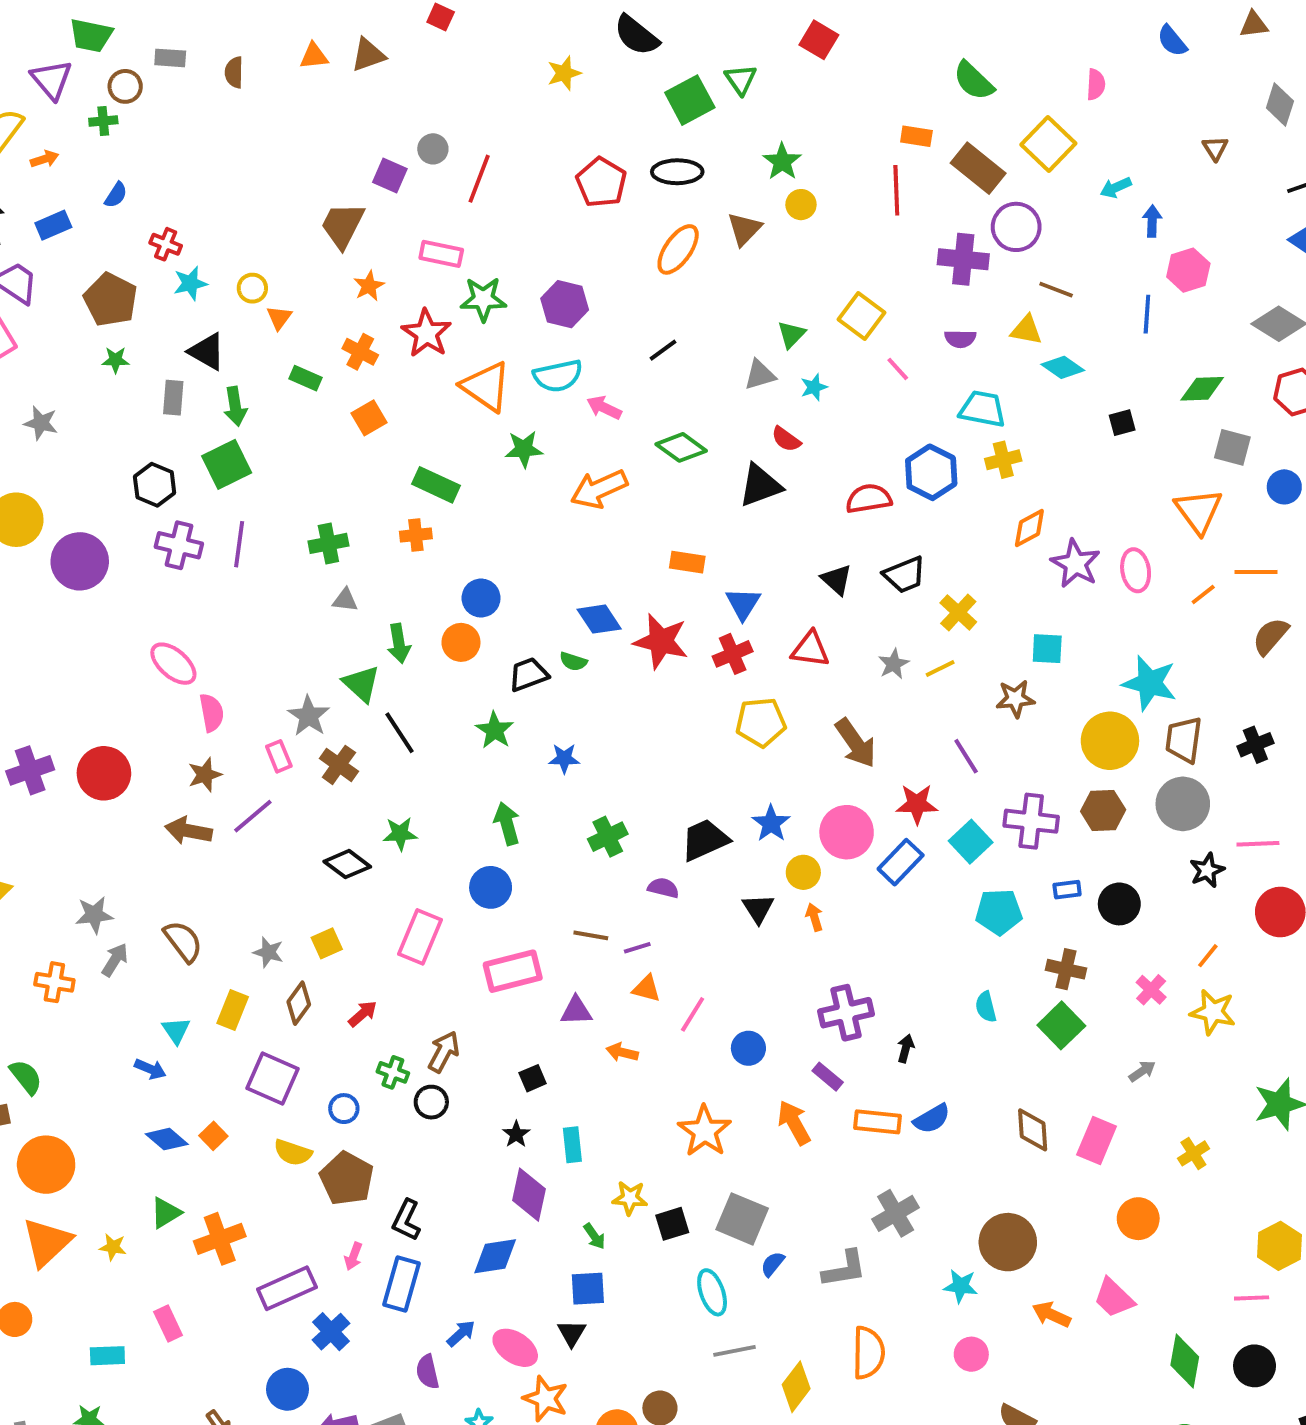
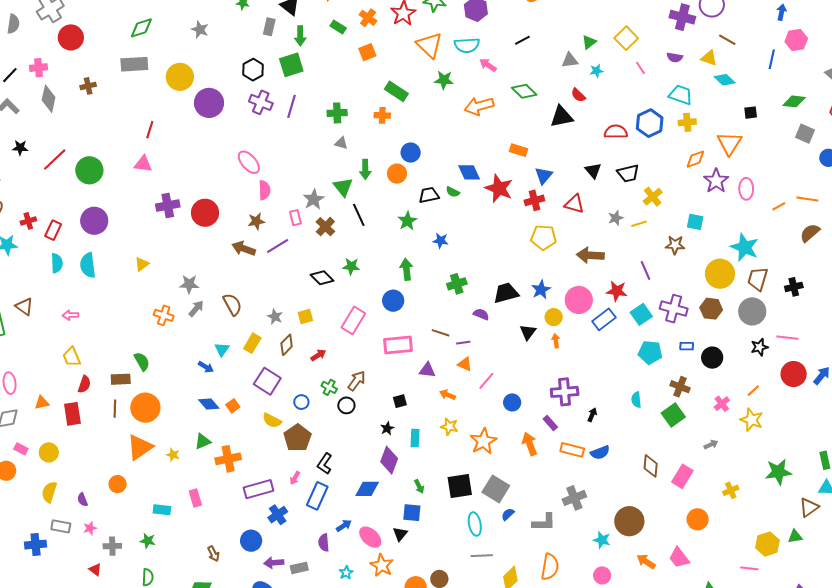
orange triangle: (1199, 511) -> (729, 143), moved
brown arrow: (856, 743) -> (590, 255), turned 120
yellow star: (630, 1198) -> (449, 427), moved
black square: (672, 1224) -> (460, 486), size x1.5

